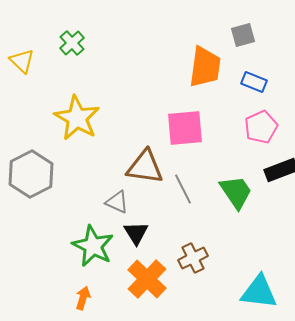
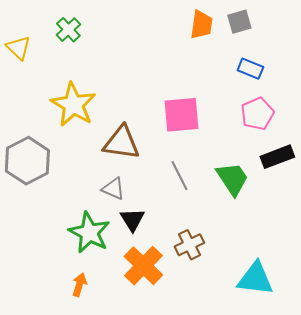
orange trapezoid: (205, 67) -> (201, 25), moved, size x0.7
brown triangle: (145, 167) -> (121, 143), moved

